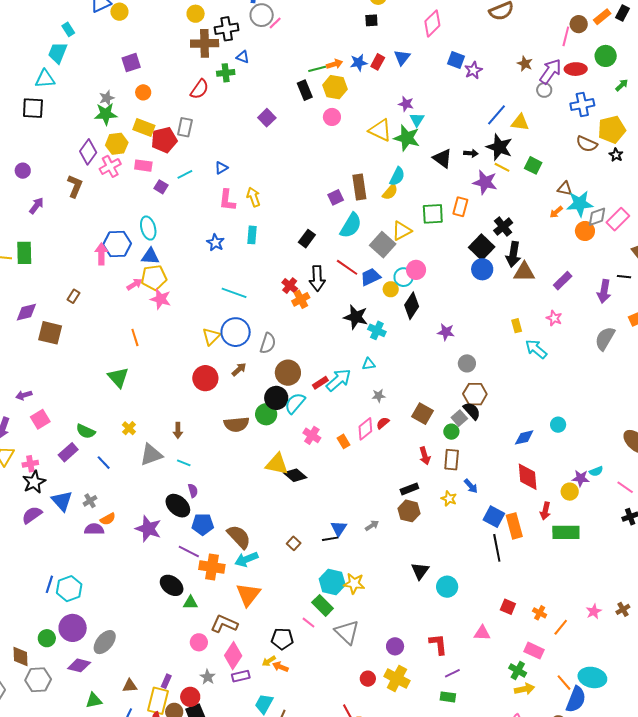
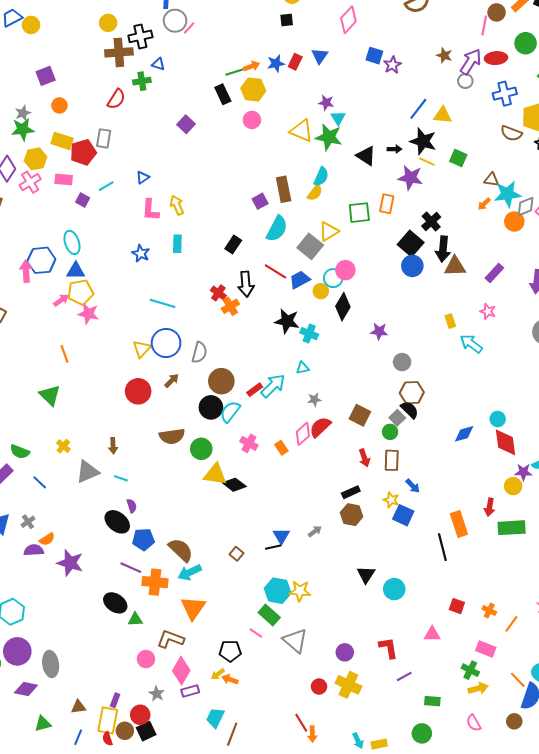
green circle: (266, 414) -> (201, 449), moved
red semicircle: (383, 423) -> (320, 427), size x1.6
red diamond: (528, 477) -> (506, 442), moved
blue square: (494, 517) -> (403, 515), moved
purple star: (148, 529) -> (70, 563), moved
gray ellipse: (105, 642) -> (51, 664), turned -45
green rectangle: (448, 697) -> (432, 701), moved

